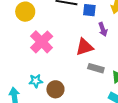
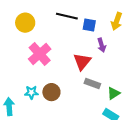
red triangle: (84, 47) -> (82, 62), turned -36
brown circle: (55, 89) -> (51, 92), moved

